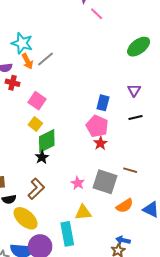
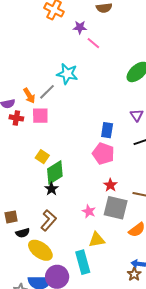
cyan star: (22, 43) -> (67, 74), moved
pink square: (37, 101) -> (40, 116), moved, turned -30
red star: (100, 143) -> (110, 185), moved

